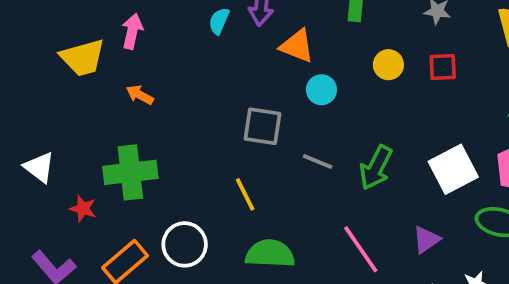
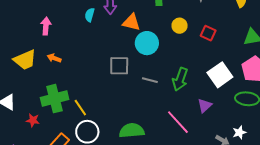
yellow trapezoid: (83, 58) -> (25, 60), moved
red square: (443, 67) -> (208, 33), moved, turned 35
cyan circle: (321, 90) -> (147, 43), size x1.5
yellow line: (245, 194) -> (80, 108), moved
purple triangle: (426, 240) -> (205, 106), moved

